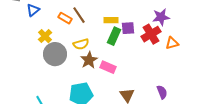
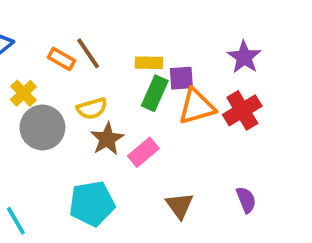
purple star: (161, 17) -> (244, 57), turned -30
red cross: (151, 34) -> (242, 110), moved
orange triangle: (172, 43) -> (197, 107), moved, size x1.5
pink rectangle: (108, 67) -> (143, 152), turned -63

